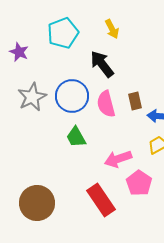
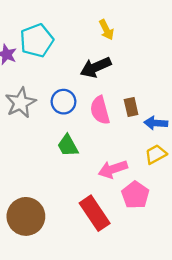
cyan pentagon: (63, 33) -> (37, 40), moved
black arrow: (102, 64) -> (96, 67), turned -76
blue circle: (72, 96) -> (63, 102), size x0.7

